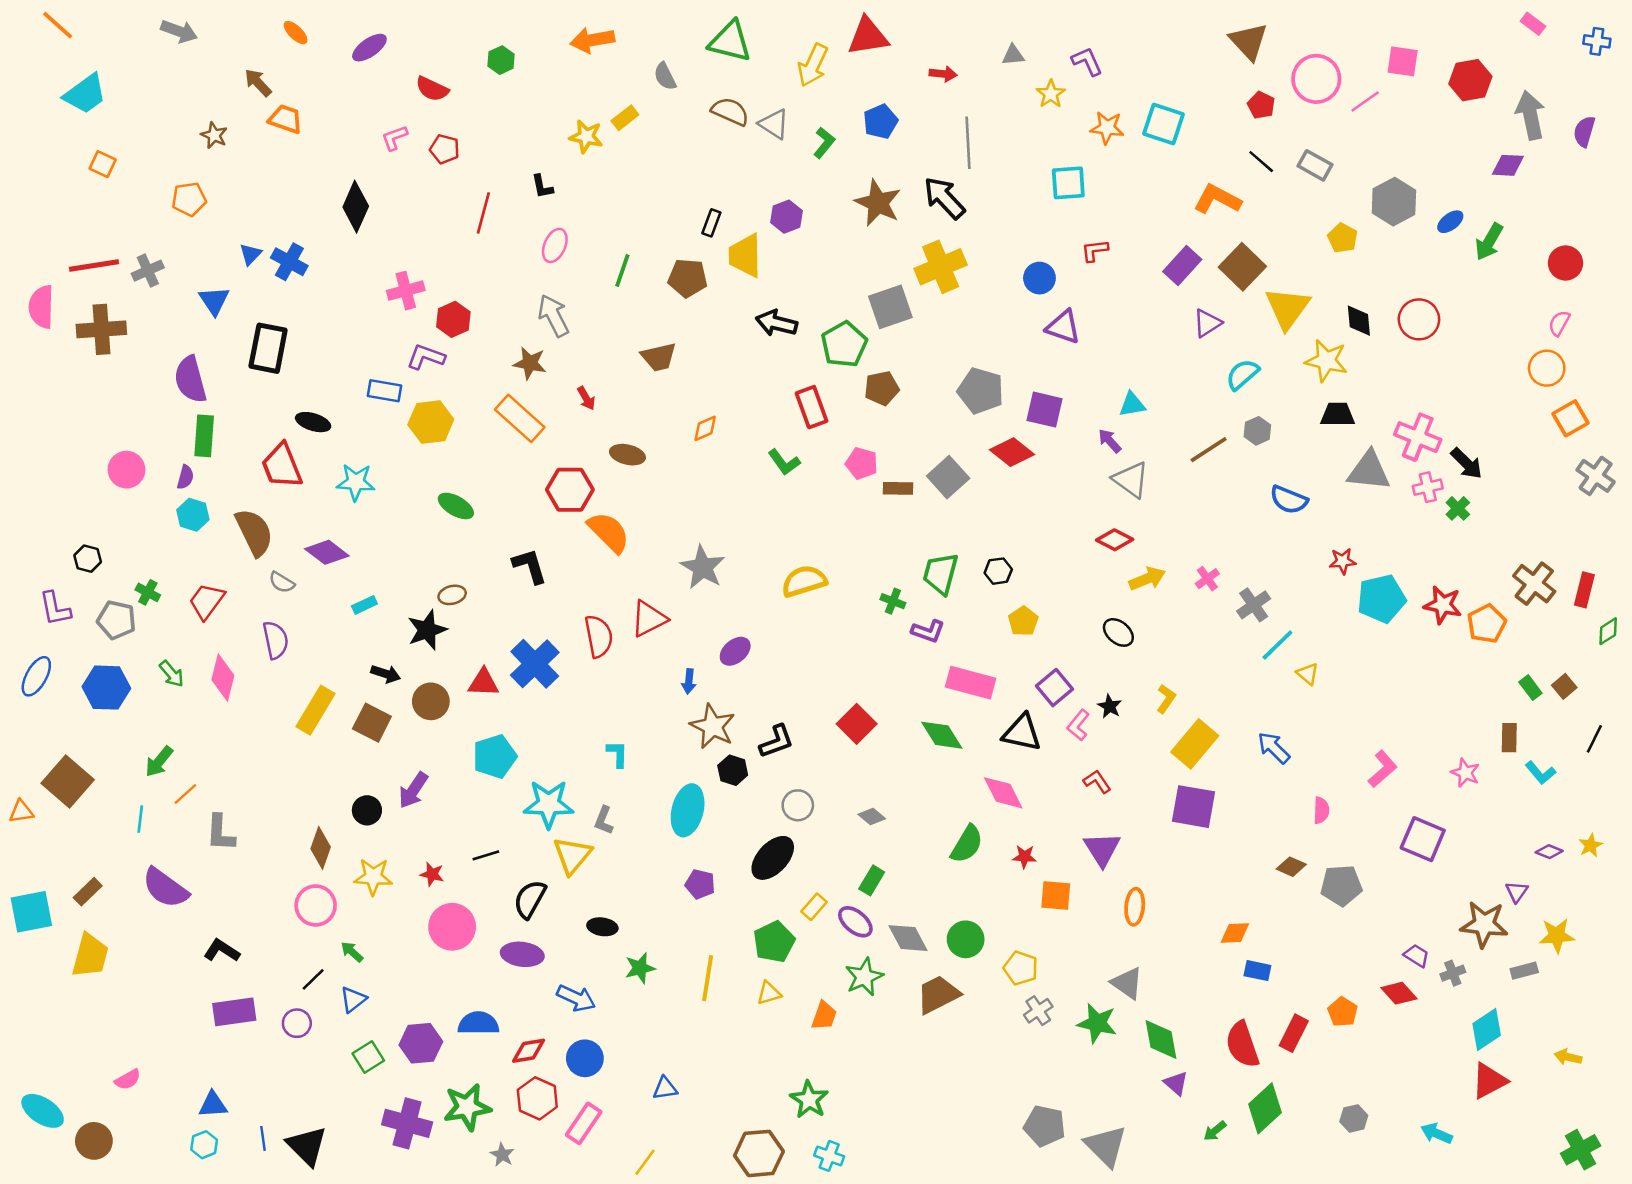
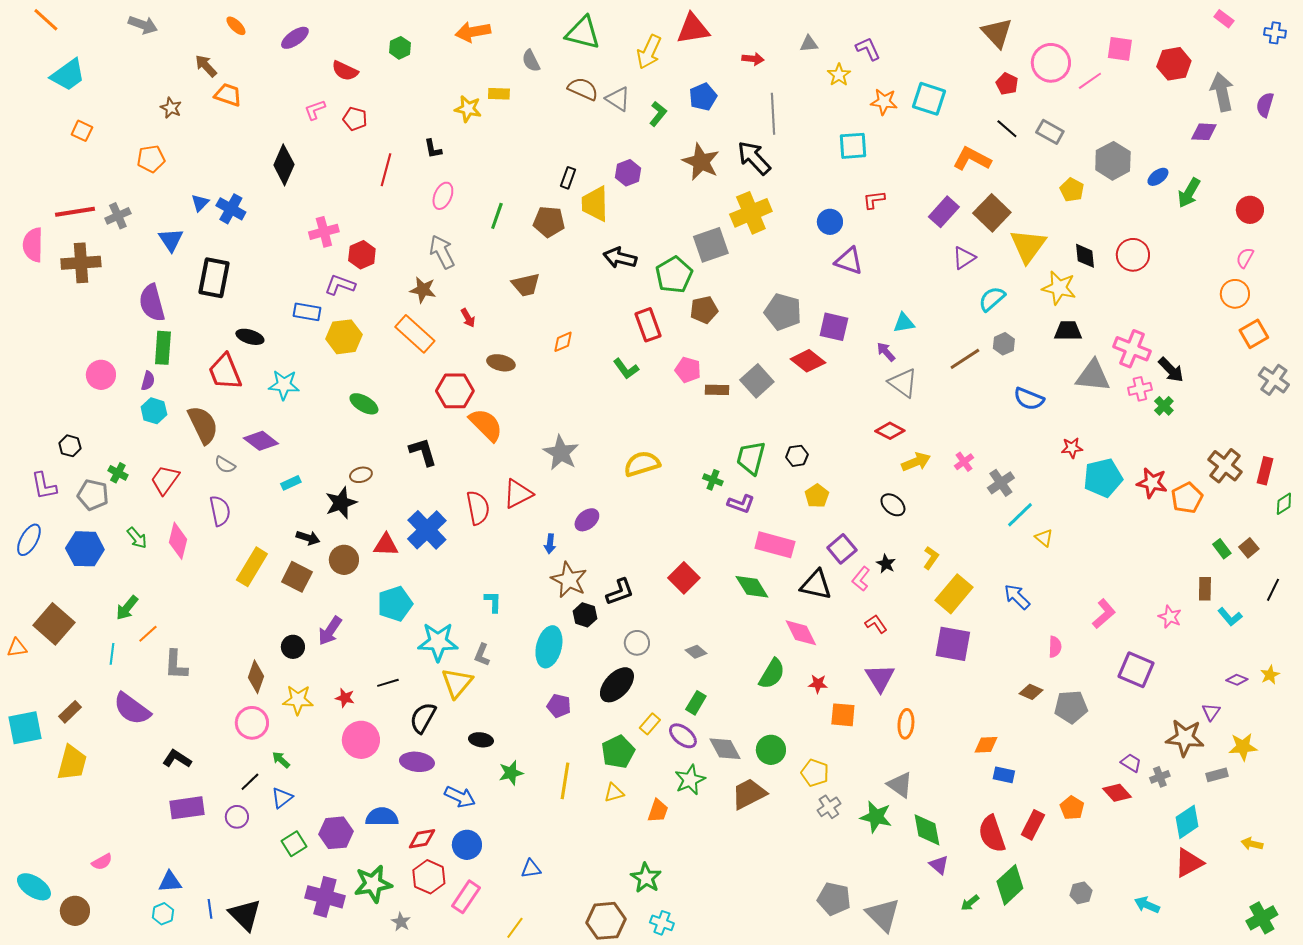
yellow rectangle: (625, 118) -> (499, 94), turned 40

